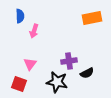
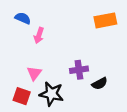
blue semicircle: (20, 16) -> (23, 18), turned -64
black star: (57, 82) -> (51, 94), moved

